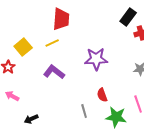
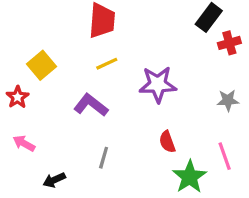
yellow line: (52, 43) -> (107, 64), moved
gray line: (84, 111) -> (104, 158), moved, turned 32
green star: (116, 117) -> (190, 177), turned 30

